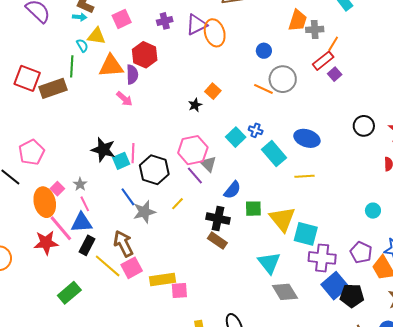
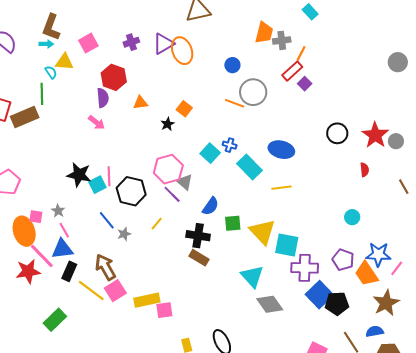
orange triangle: (111, 66) -> (141, 103), moved, size x0.6
pink square: (57, 189) -> (36, 217), turned -32
gray star: (144, 212) -> (124, 234), size x0.6

